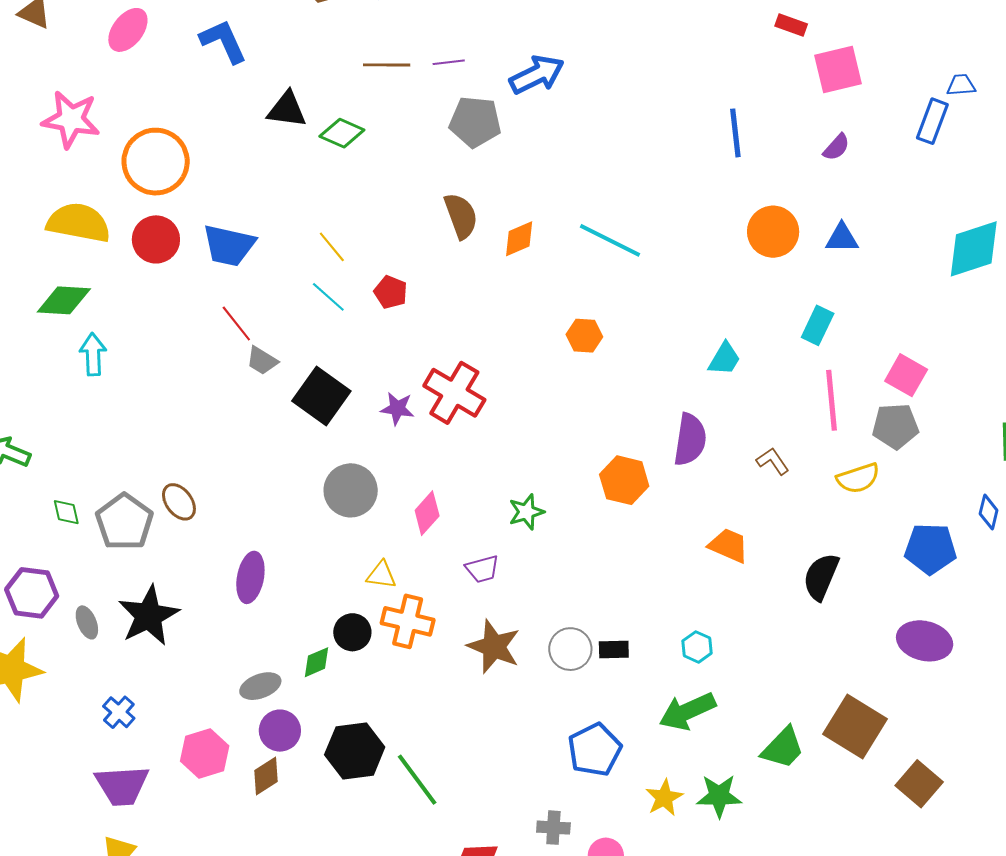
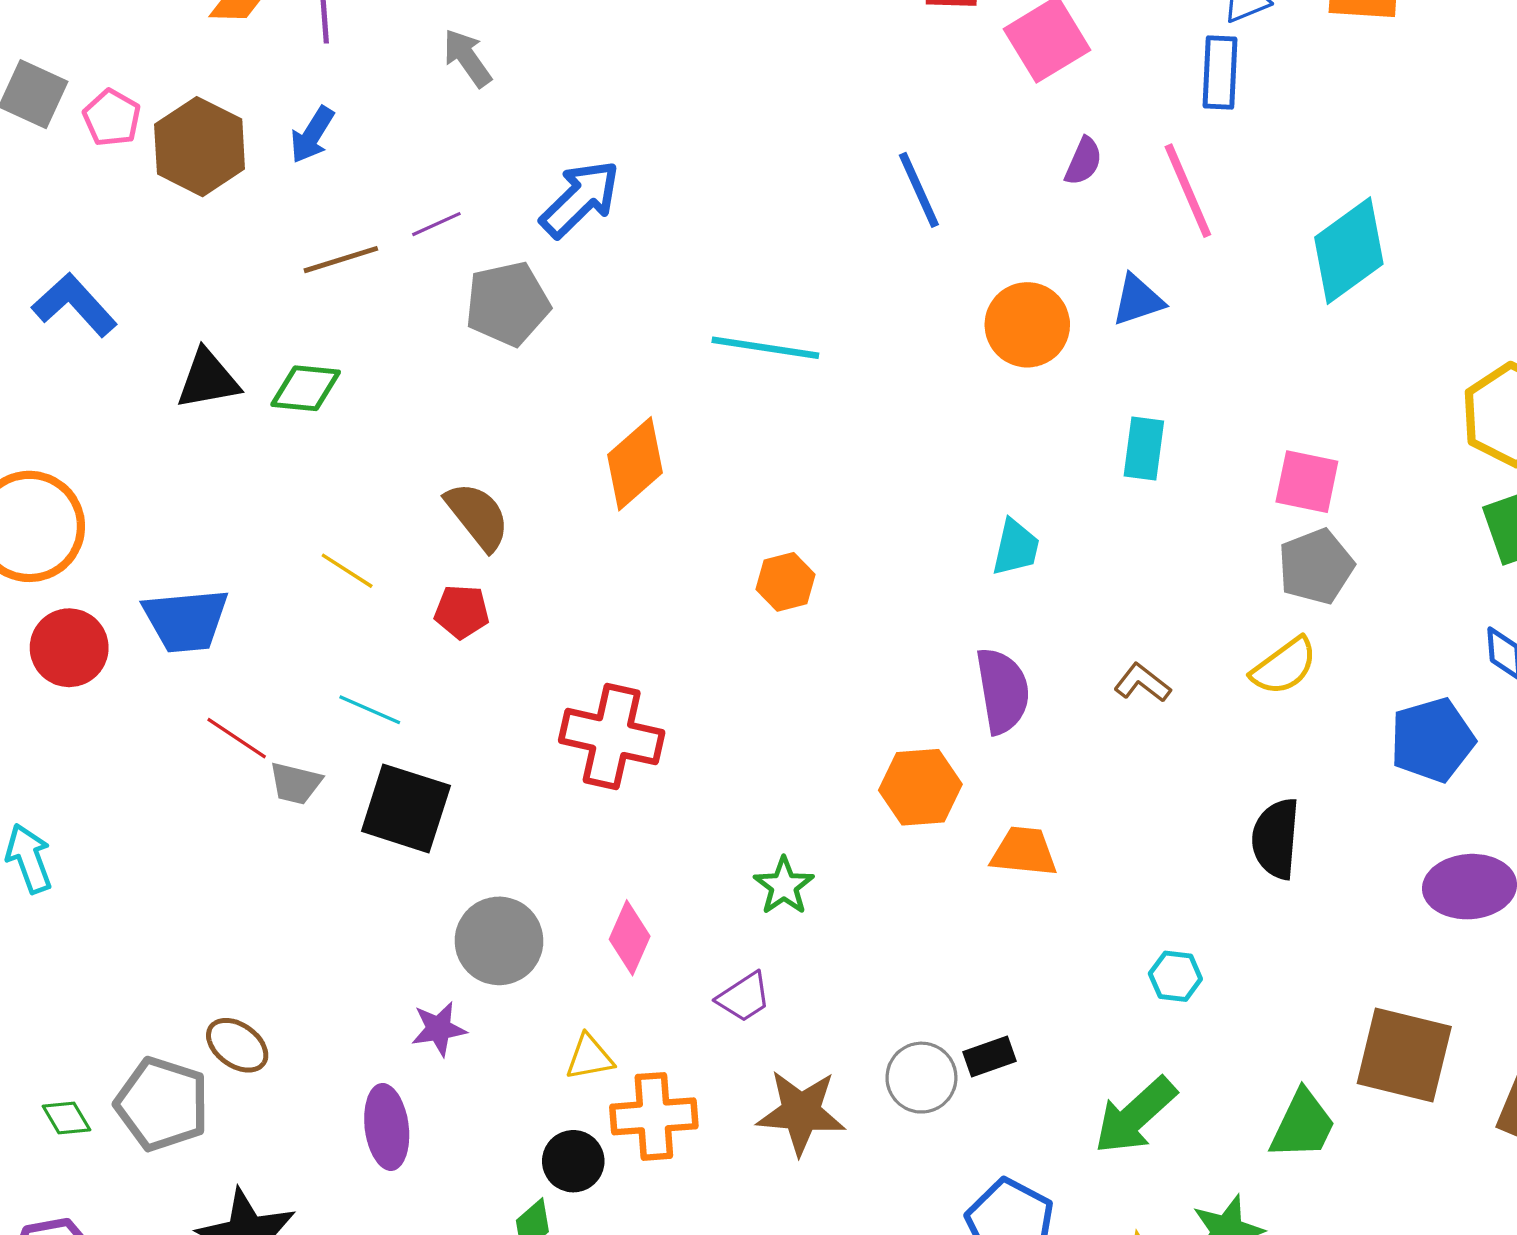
brown semicircle: (461, 216) -> (478, 516), moved
orange diamond: (519, 239) -> (635, 464), size x1.4
cyan line: (610, 240) -> (765, 348), moved
cyan line: (328, 297) -> (370, 710), moved
pink line: (831, 400) -> (1188, 191), moved
purple star: (397, 408) -> (439, 1029), moved
orange trapezoid: (729, 546) -> (1024, 852), moved
cyan hexagon: (697, 647) -> (1175, 976), moved

